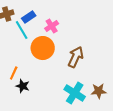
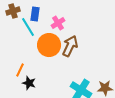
blue rectangle: (29, 17) -> (35, 14), turned -48
brown arrow: (76, 57) -> (70, 46), moved

